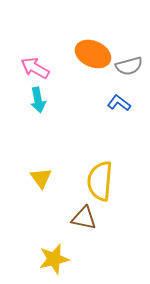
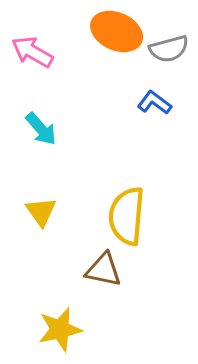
cyan arrow: (38, 100) -> (41, 129), moved, turned -30

